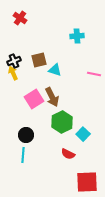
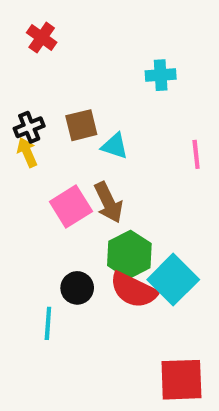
pink line: (94, 74) -> (196, 154), turned 72
cyan square: (83, 134) -> (173, 280), size x1.6
black circle: (26, 135) -> (77, 288), moved
red semicircle: (68, 154) -> (133, 290), moved, size x1.6

